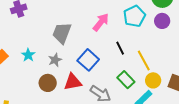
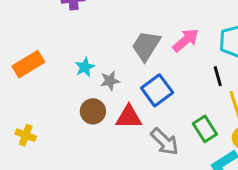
gray trapezoid: (62, 33) -> (146, 46), moved
black line: (120, 48) -> (218, 76), moved
cyan star: (28, 55) -> (85, 67), moved

